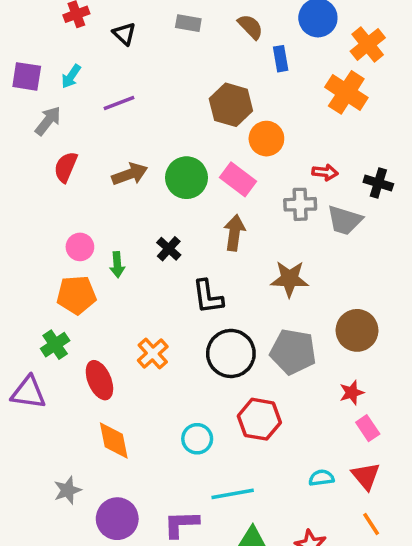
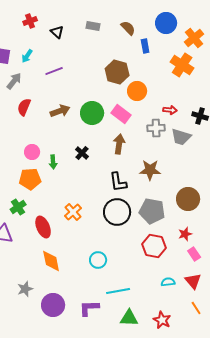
black L-shape: (208, 297) -> (118, 182), moved
red hexagon: (259, 419) -> (154, 246), moved

